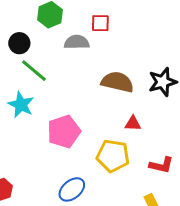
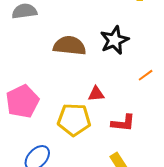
red triangle: (133, 123) -> (96, 94), moved

